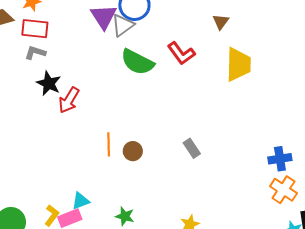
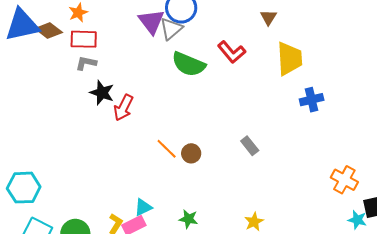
orange line: (109, 144) -> (167, 149), turned -40
blue cross: (280, 159) -> (312, 100), moved

